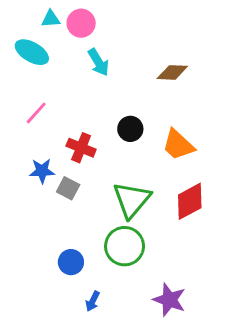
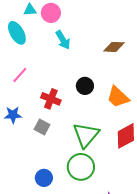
cyan ellipse: (32, 52) -> (17, 33), turned 30
blue star: (42, 171) -> (13, 115), moved

